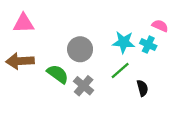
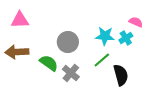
cyan cross: (148, 45) -> (126, 38), turned 32
black semicircle: (142, 88) -> (121, 75), size x1.5

